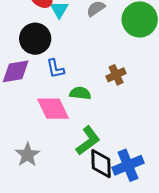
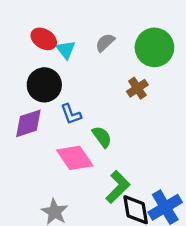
brown cross: (116, 75) -> (137, 88), moved
green semicircle: (80, 93) -> (102, 137), turned 55

